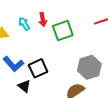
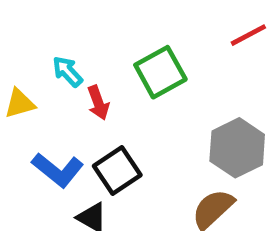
red arrow: (43, 20) -> (98, 103), moved

